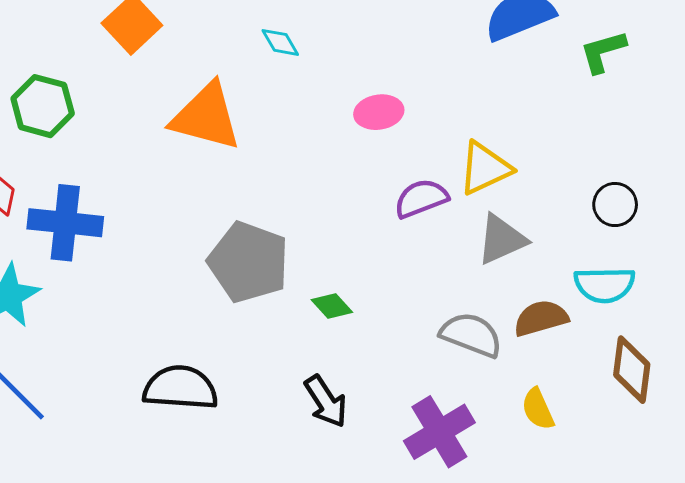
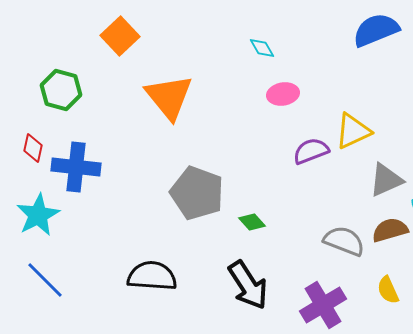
cyan diamond: (280, 42) -> (262, 48), moved
orange triangle: (206, 117) -> (169, 97), turned 36
gray triangle: (501, 239) -> (386, 180), moved
black arrow: (326, 401) -> (248, 285), size x1.4

